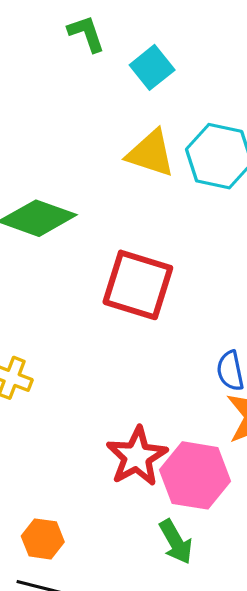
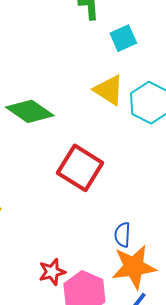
red star: (137, 456) -> (52, 272), size x0.7

